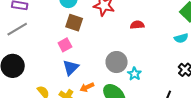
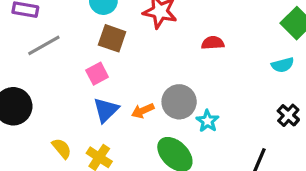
gray line: (17, 29) -> (44, 45), moved
orange arrow: (87, 87) -> (143, 111), moved

